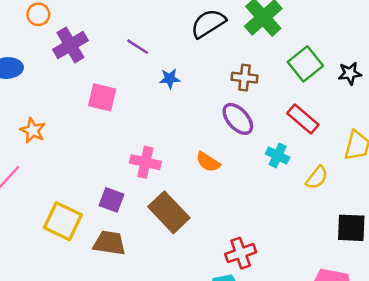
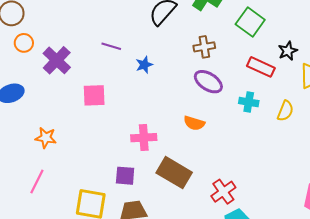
black star: (350, 73) -> (288, 51), moved
red cross: (241, 253) -> (223, 192), moved

